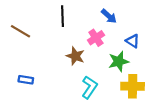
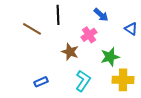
brown line: (20, 31) -> (32, 29), moved
blue triangle: (133, 41) -> (131, 29), moved
blue rectangle: (26, 80) -> (41, 82), moved, turned -32

